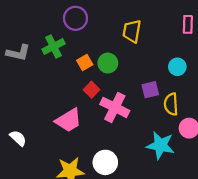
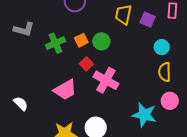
green cross: (53, 47) -> (55, 43), moved
purple square: (150, 90) -> (148, 20), moved, turned 35
yellow semicircle: (171, 104) -> (165, 72), moved

